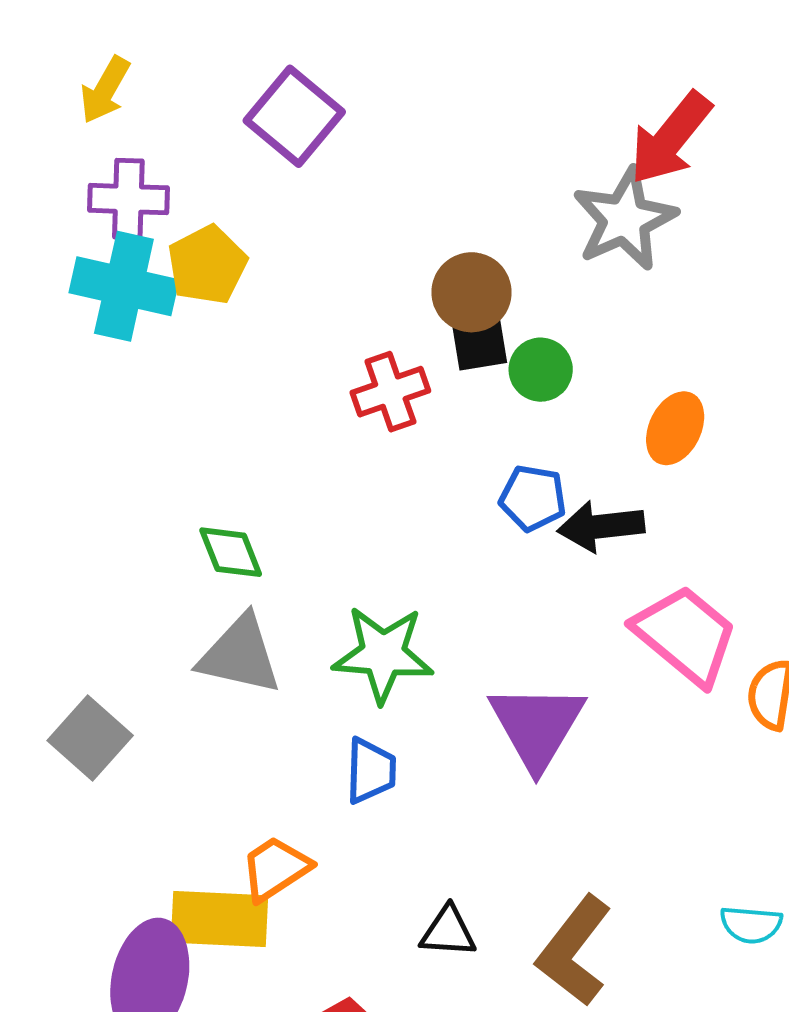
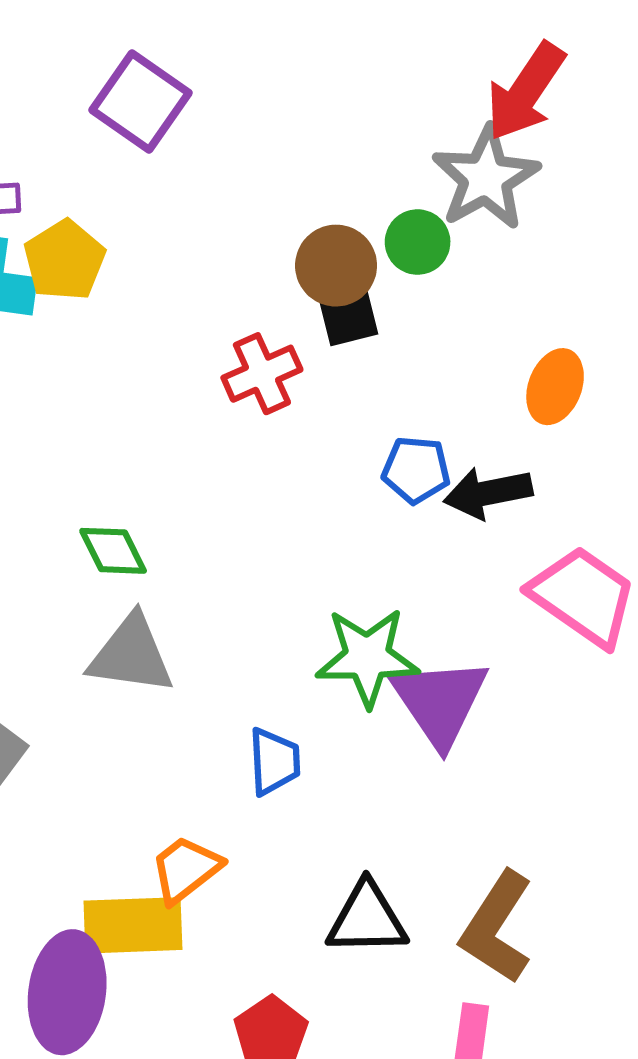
green circle: (541, 370) -> (418, 242), moved
green star: (383, 654) -> (367, 657), moved
black triangle: (448, 932) -> (367, 919), size x1.4

